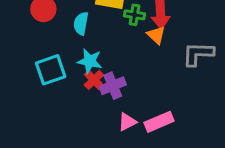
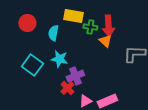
cyan square: (51, 70) -> (32, 65), turned -35
red cross: (94, 80) -> (67, 88), moved

